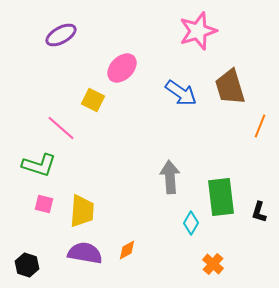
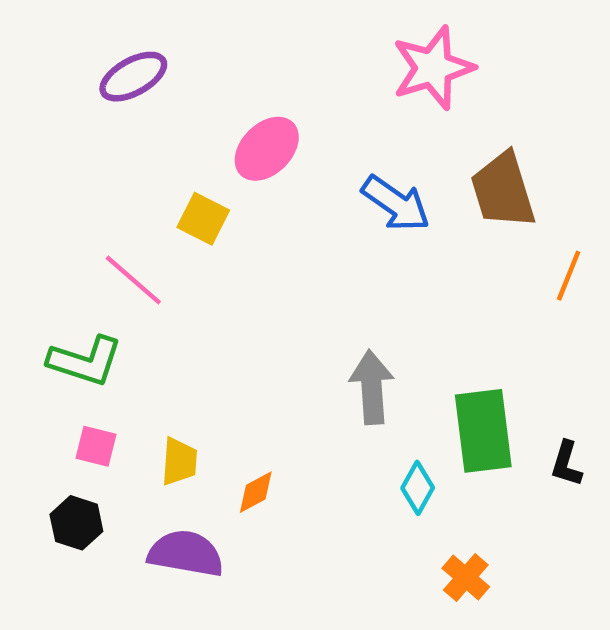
yellow trapezoid: (82, 211) -> (179, 462), size x0.7
orange diamond: (127, 250) -> (256, 492), moved
black hexagon: (27, 265) -> (76, 523), moved

